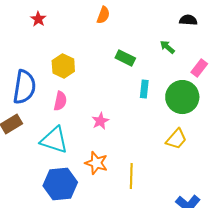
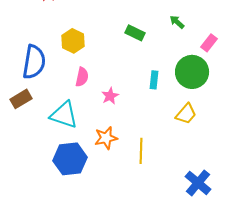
cyan rectangle: (144, 89) -> (154, 80), moved
pink semicircle: (60, 101) -> (82, 77), moved
orange star: (96, 163) -> (106, 138), turned -30

